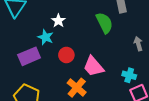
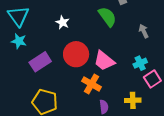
cyan star: (45, 37) -> (19, 41), moved
red circle: (66, 55) -> (76, 54), size x1.6
cyan cross: (129, 75) -> (140, 63), turned -32

